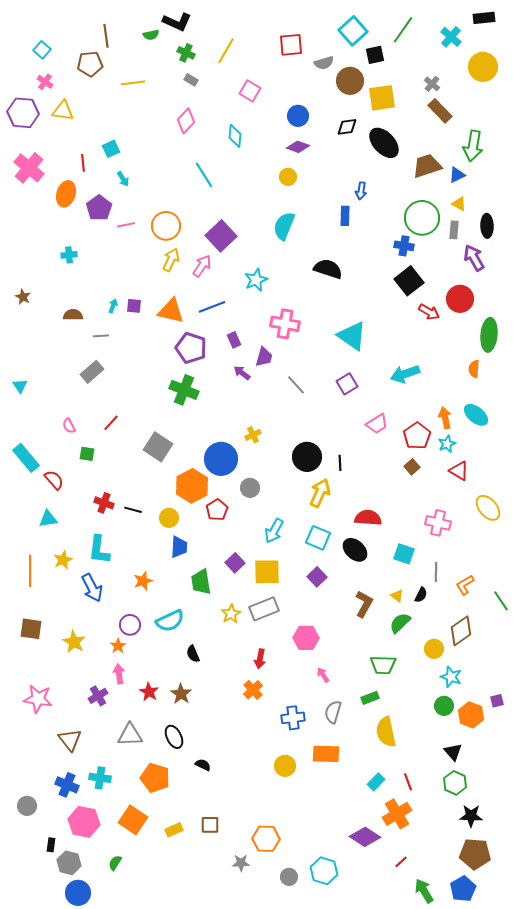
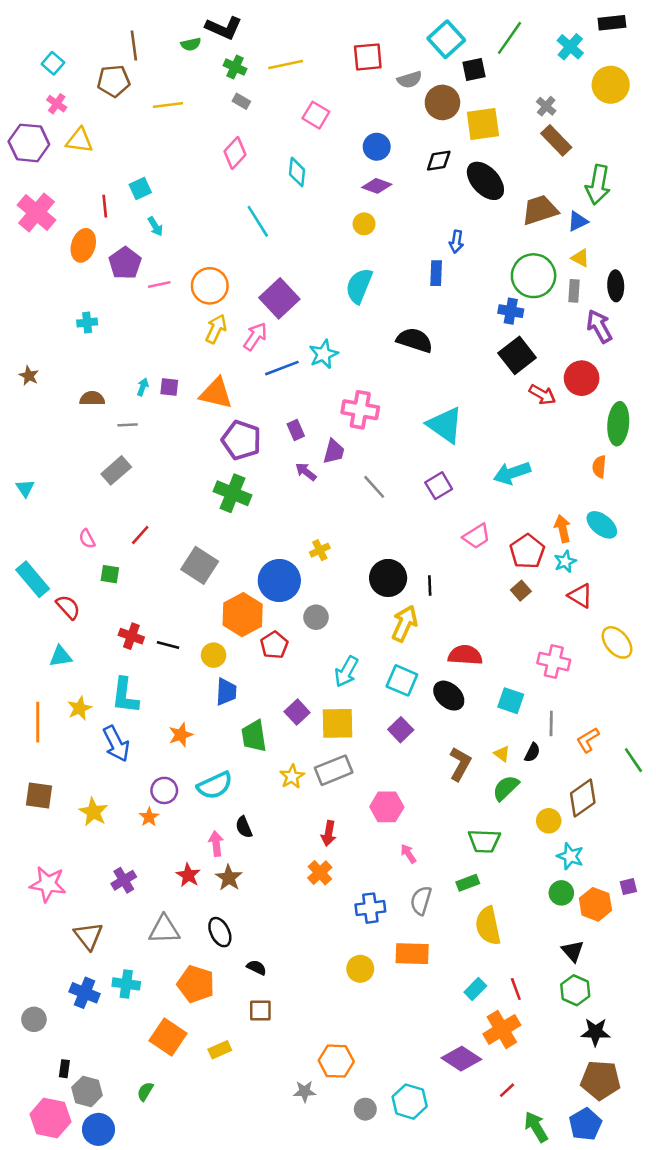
yellow line: (226, 51) -> (286, 65), turned 48
blue line: (212, 307) -> (282, 368), moved
pink arrow: (119, 674) -> (216, 844), moved
pink hexagon: (84, 822) -> (50, 1118), moved
brown square: (210, 825) -> (260, 1010), moved

